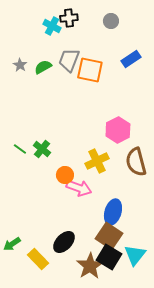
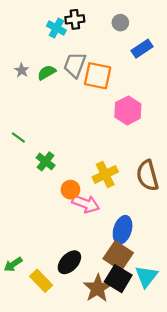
blue rectangle: (131, 59) -> (142, 49), moved
pink hexagon: (118, 130) -> (128, 110), moved
green line: (20, 149) -> (18, 138), moved

